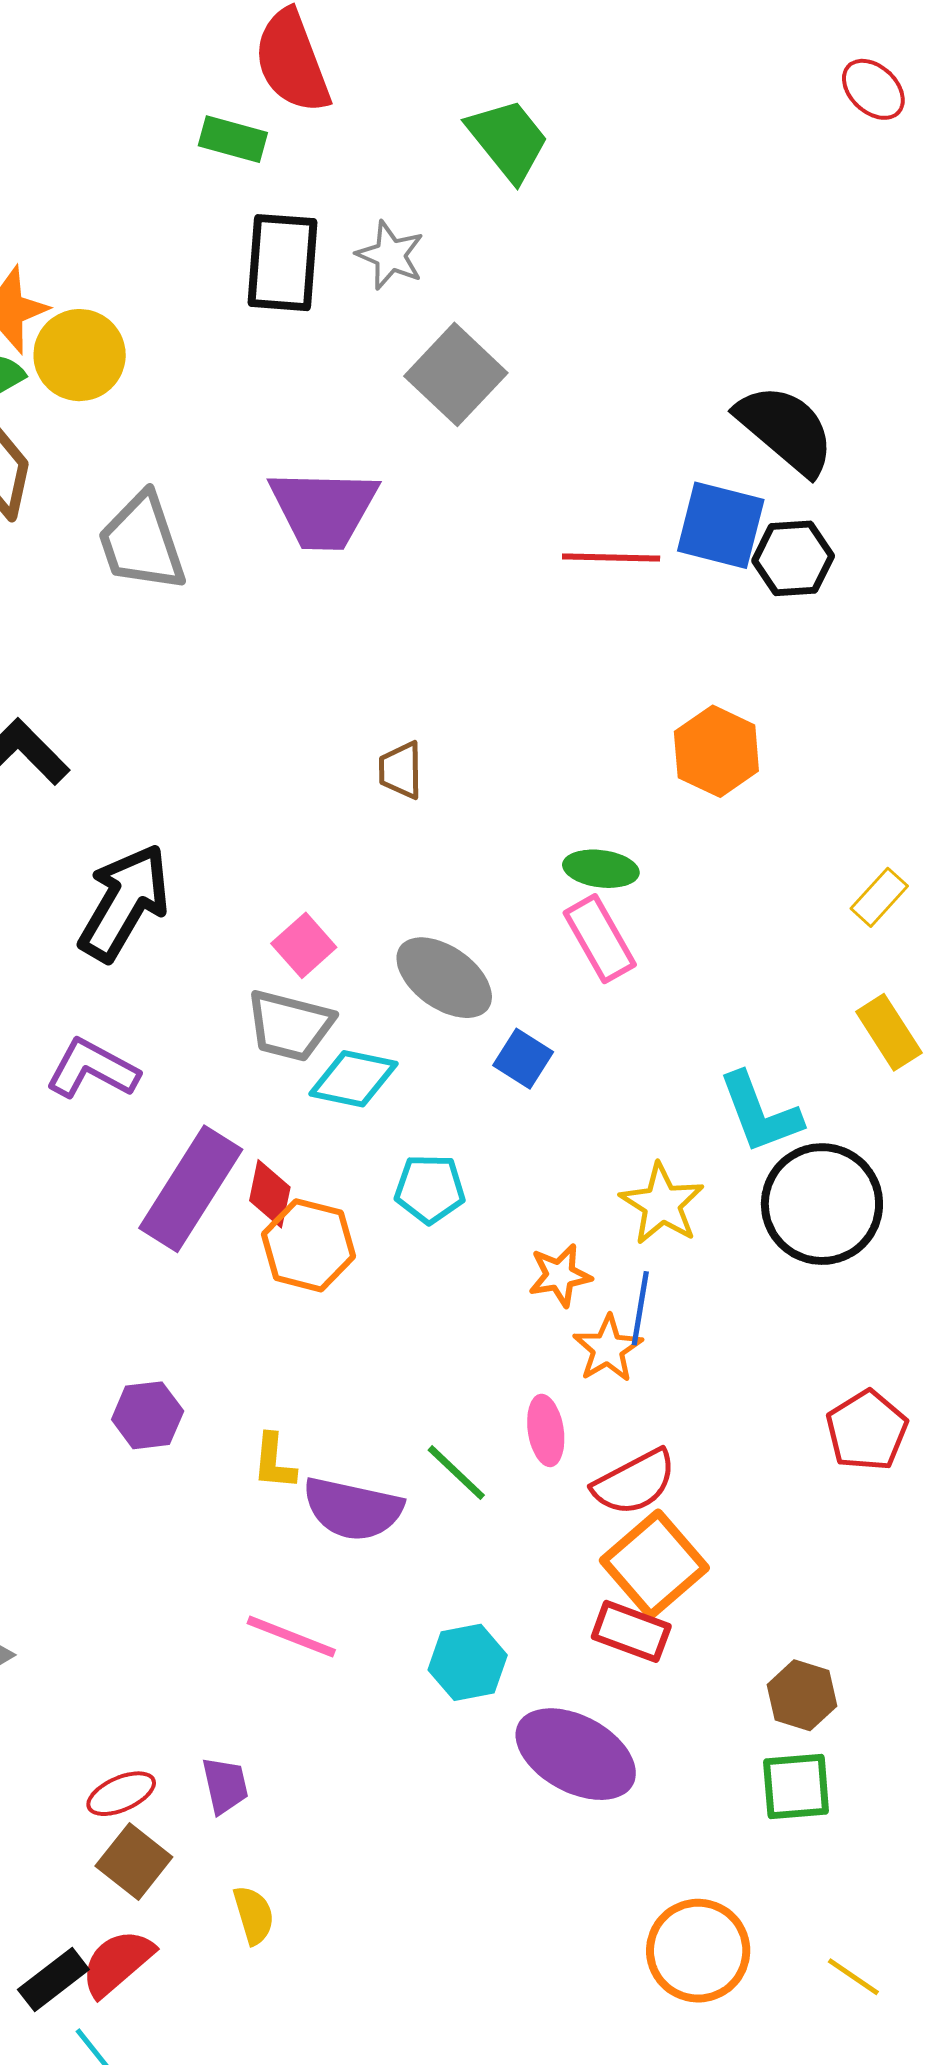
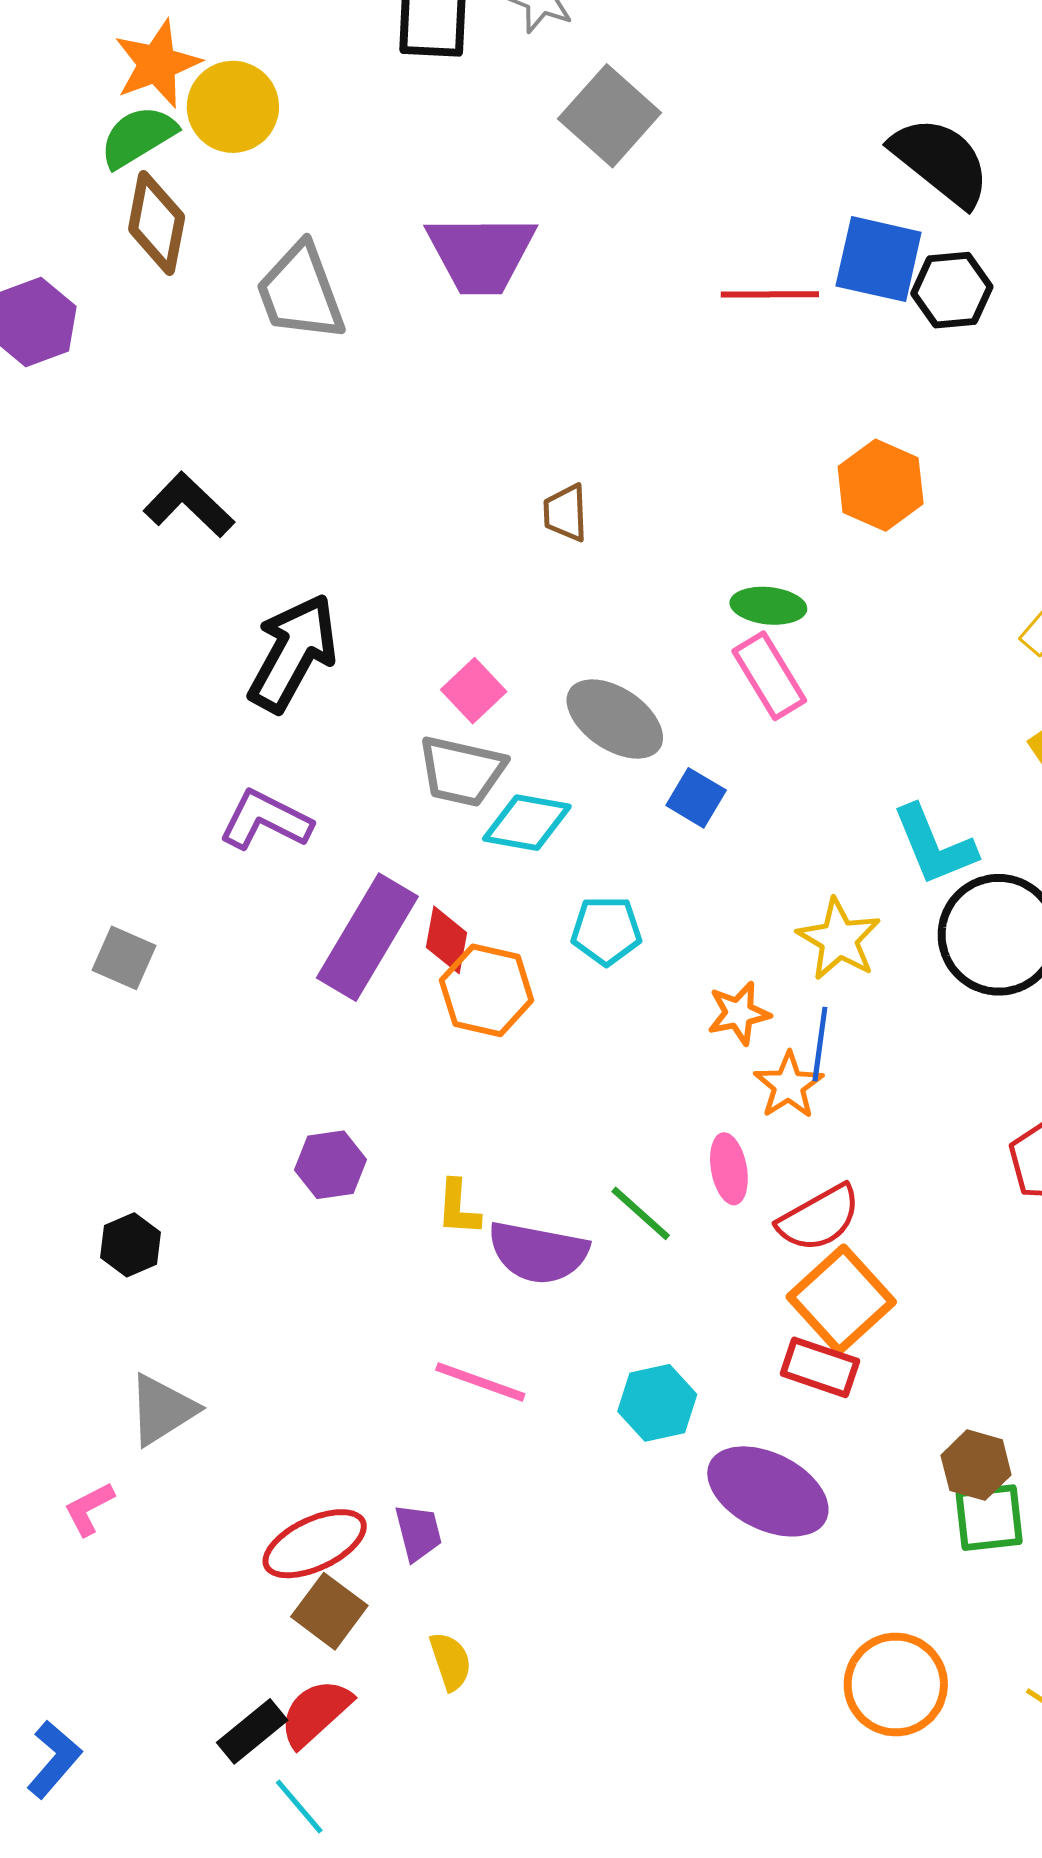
brown hexagon: (802, 1695) -> (976, 1465), moved
red ellipse: (121, 1794) -> (315, 1544), size x1.5

